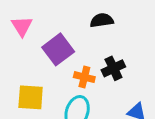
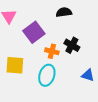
black cross: (113, 68) -> (72, 45), turned -35

